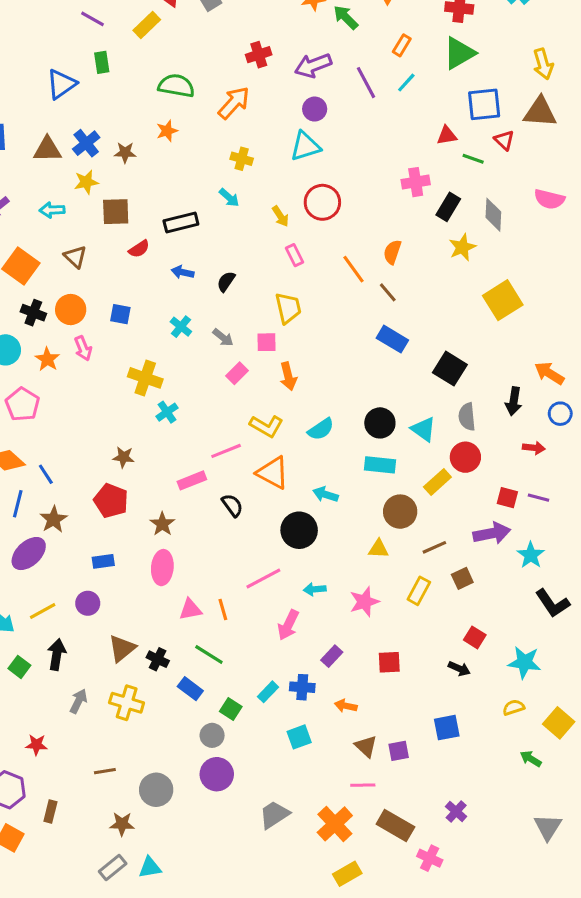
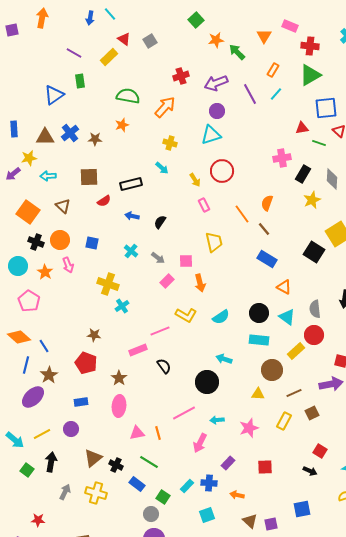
yellow star: (86, 182) -> (29, 158), moved
yellow trapezoid: (288, 308) -> (214, 242), moved
black square: (450, 369) -> (314, 252), moved
orange triangle: (273, 473) -> (284, 287), moved, size x0.7

